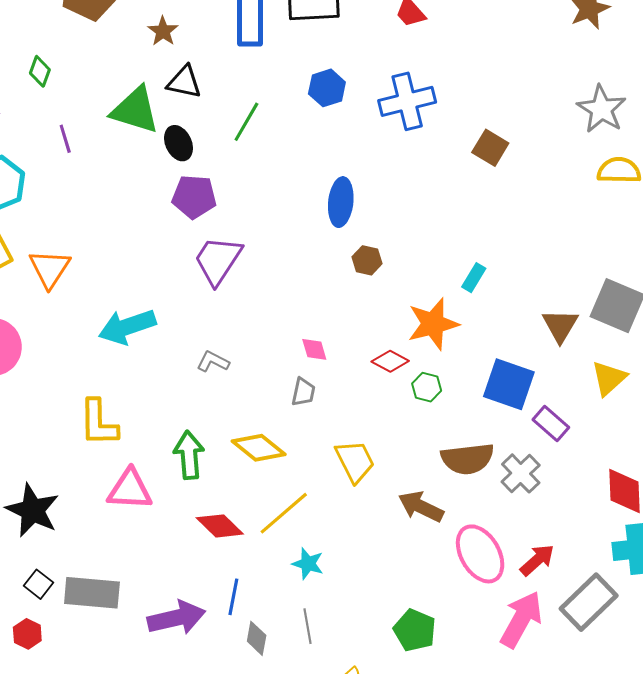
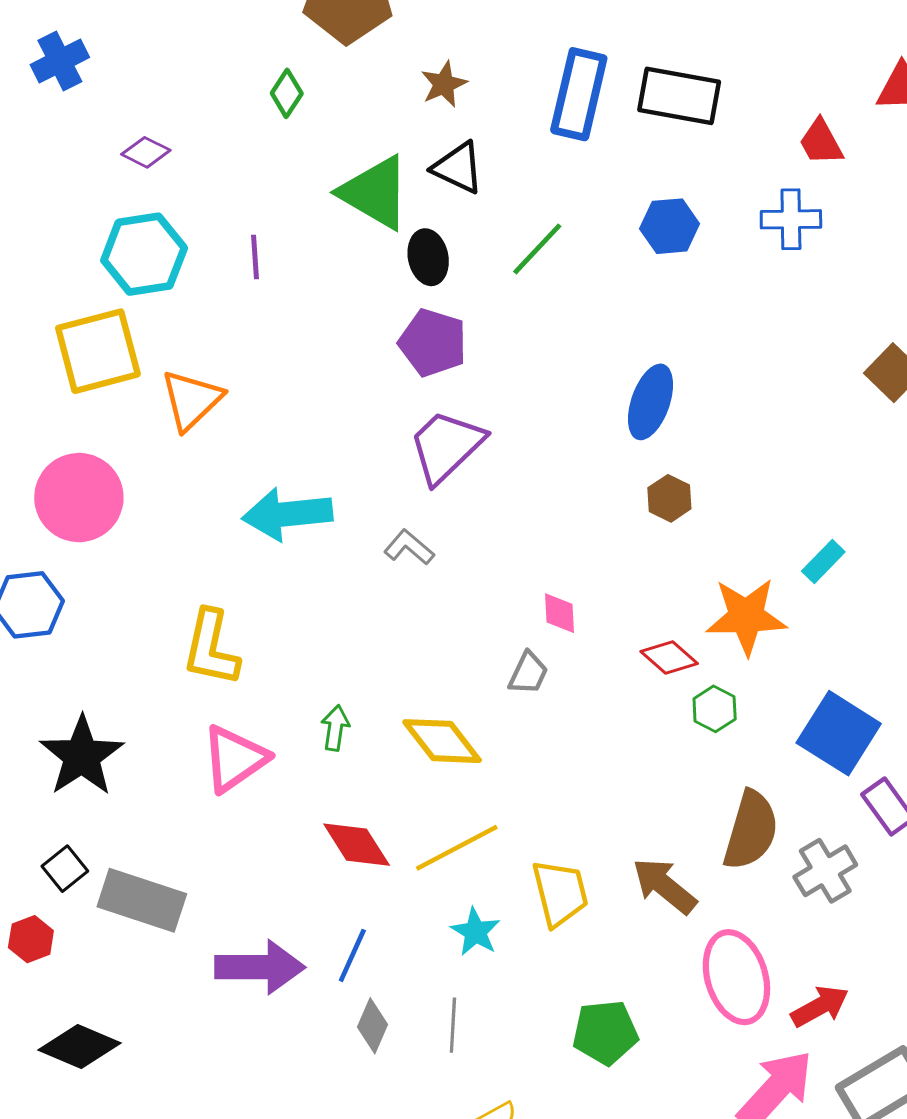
green diamond: (40, 71) -> (287, 93), moved
blue cross: (407, 101) -> (791, 219), moved, size x0.7
purple line: (65, 139) -> (255, 257), moved
gray L-shape: (213, 362) -> (409, 547), moved
green arrow: (189, 455) -> (335, 728), size x0.6
brown semicircle: (468, 459) -> (751, 830), turned -80
yellow trapezoid: (355, 461) -> (560, 893), moved
pink triangle: (130, 490) -> (235, 759), turned -51
green pentagon: (415, 630) -> (605, 1032), moved, turned 30

